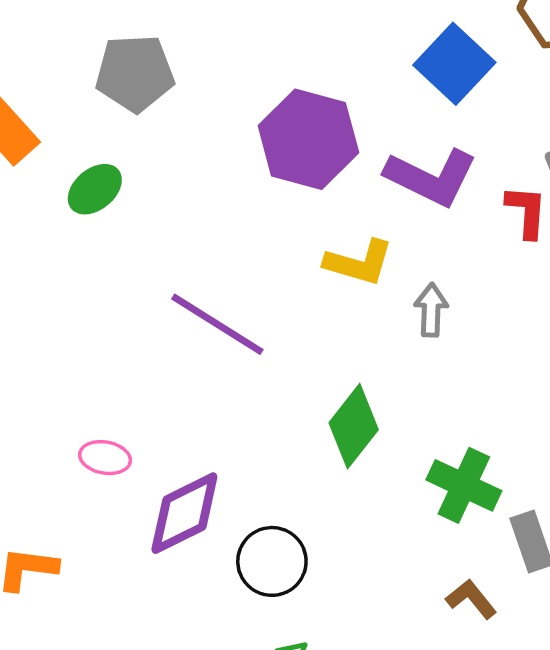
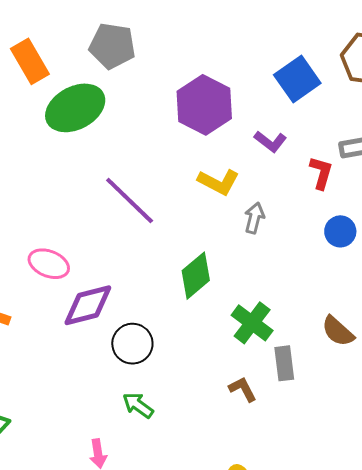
purple L-shape: (431, 177) -> (270, 142), size x0.6
green ellipse: (95, 189) -> (75, 108), size x1.8
pink ellipse: (105, 458) -> (49, 264), size x1.4

